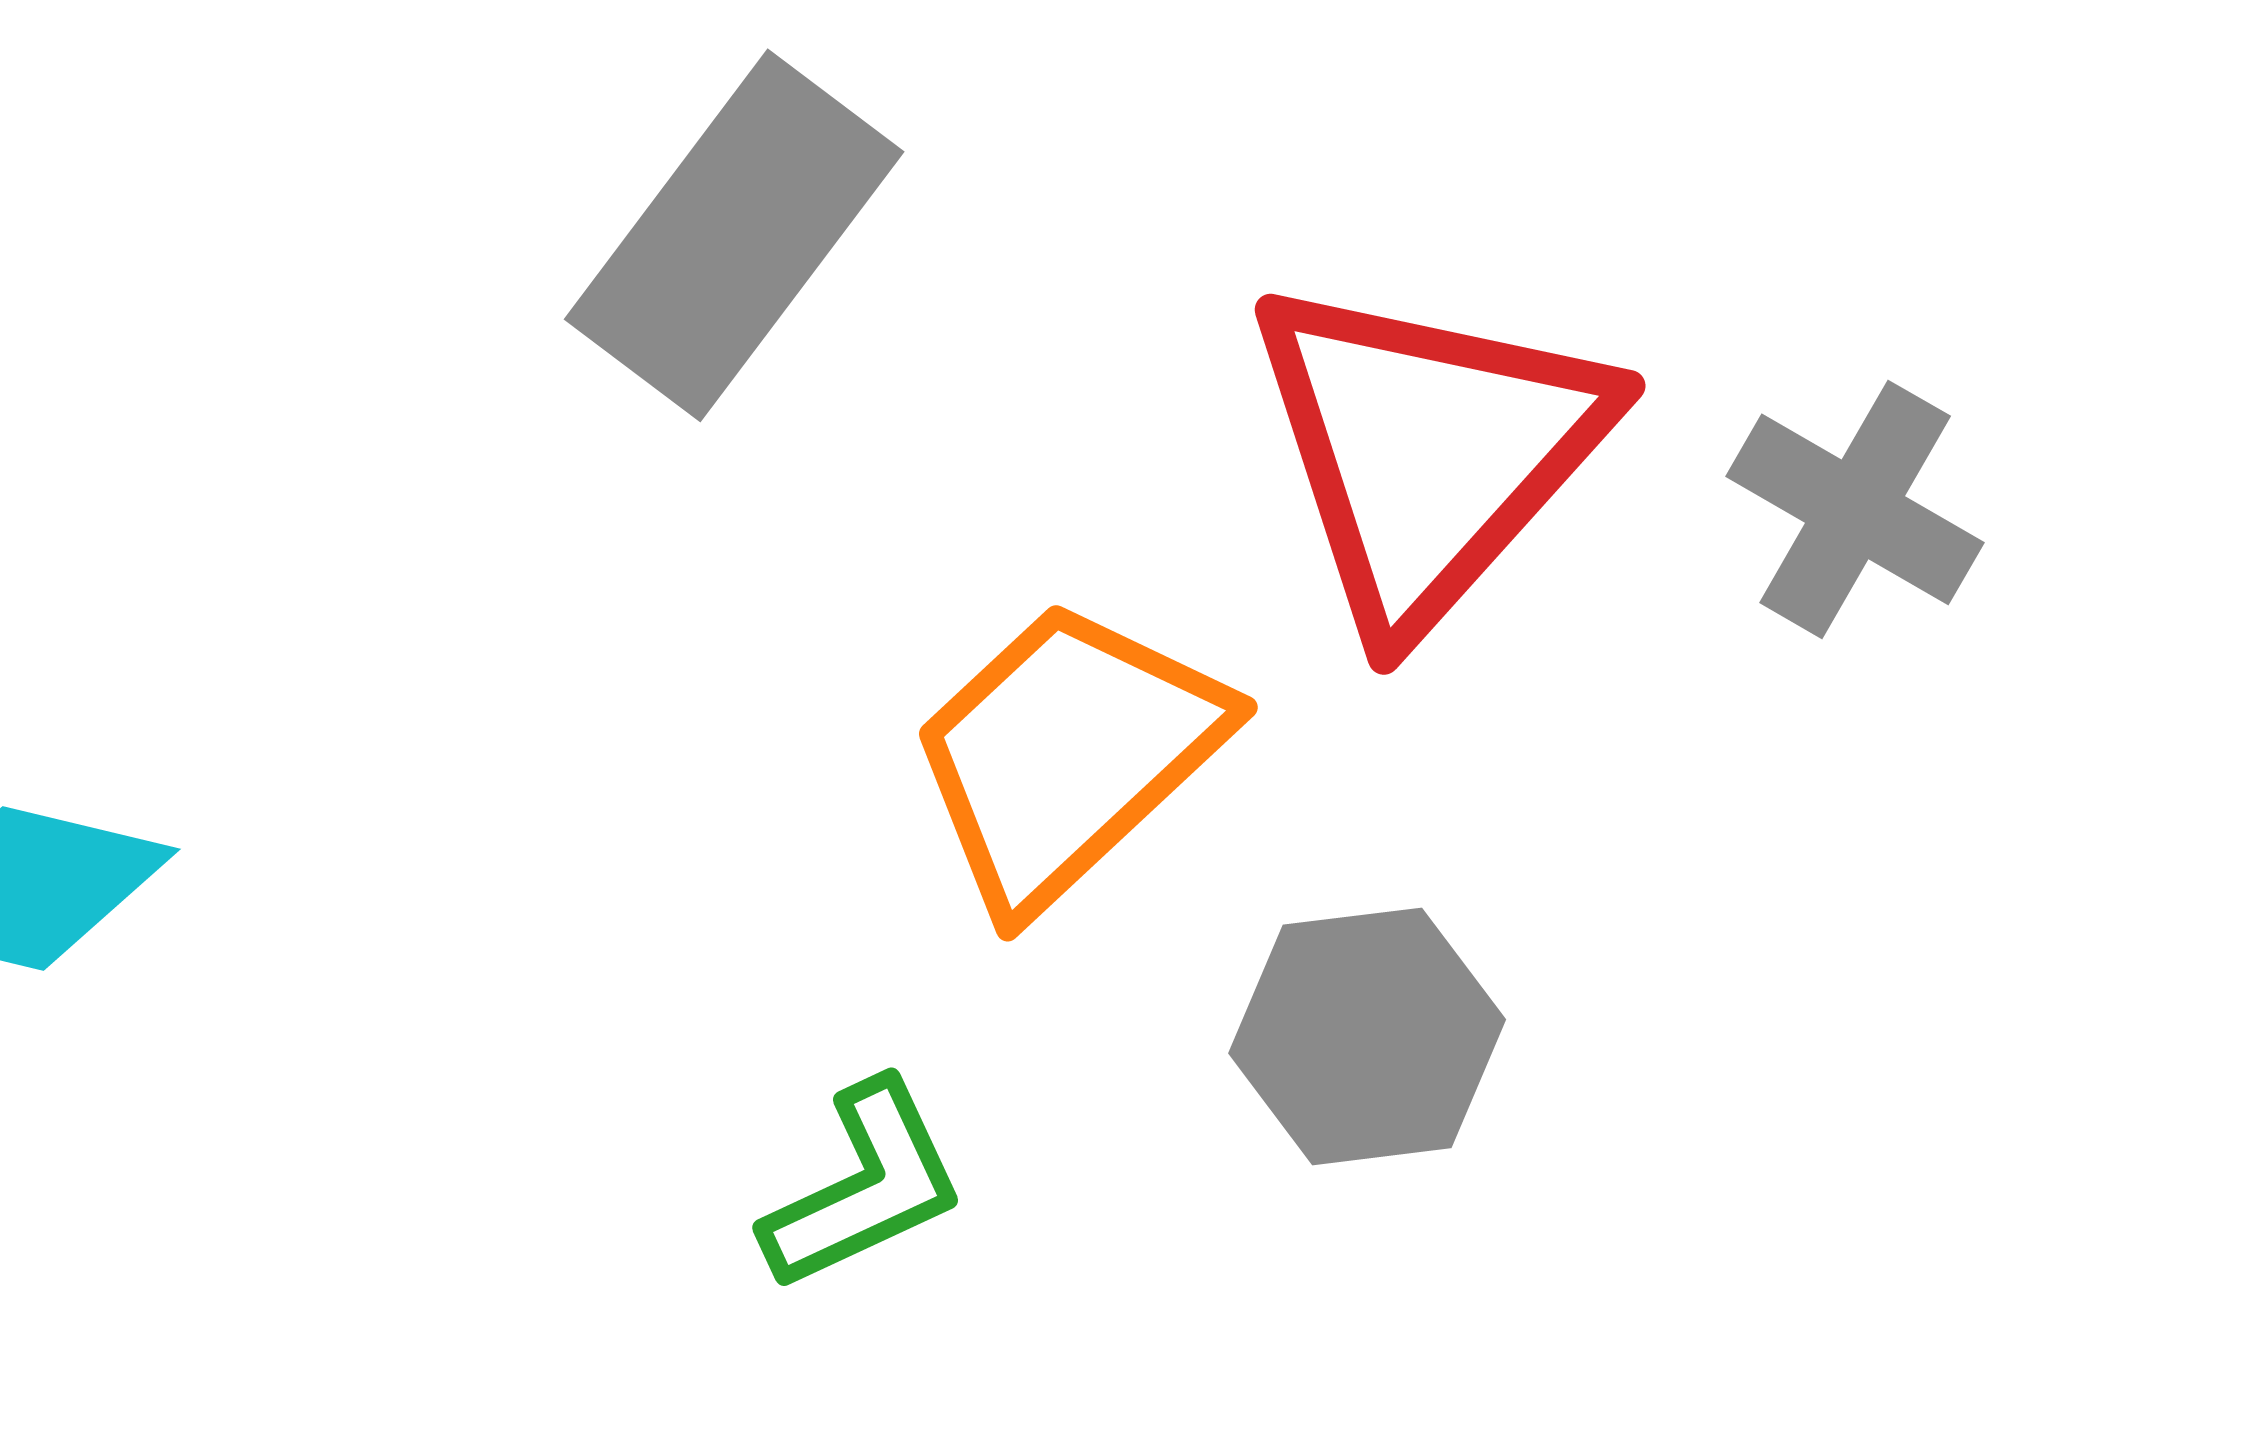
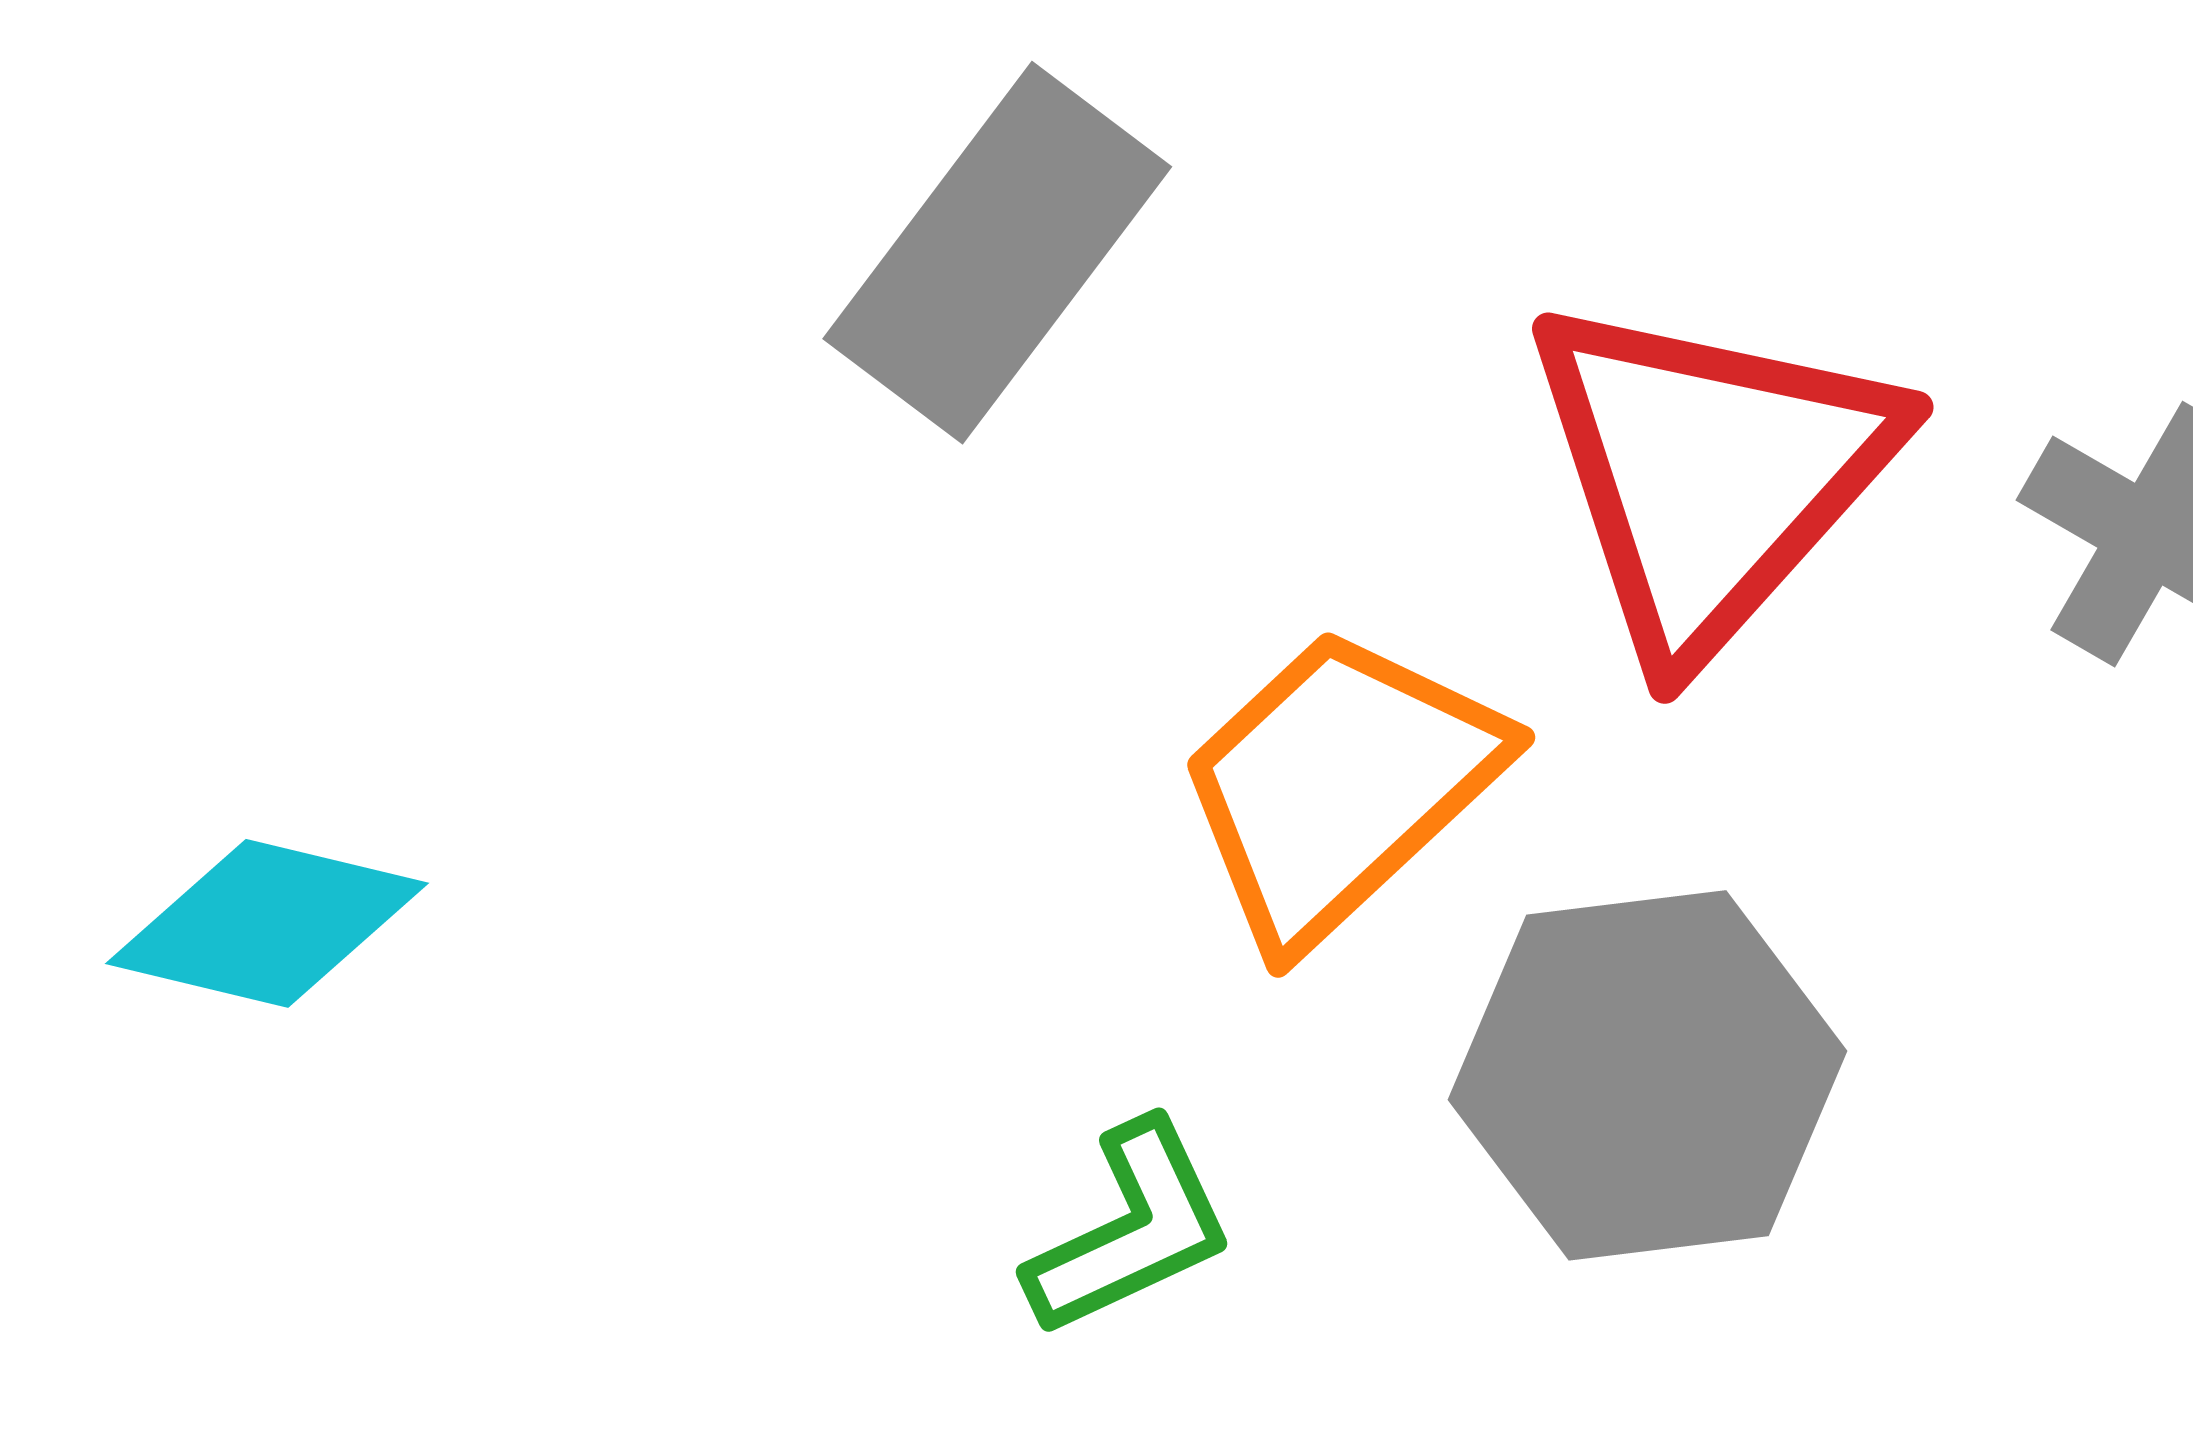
gray hexagon: (1367, 1036) -> (1647, 1075), size x1.4

